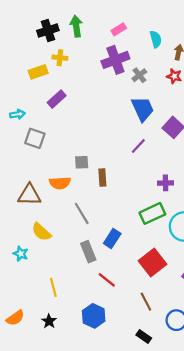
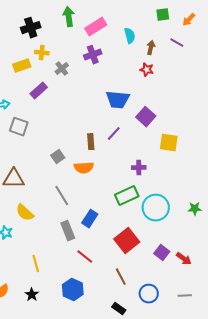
green arrow: (76, 26) -> (69, 17), moved
pink rectangle: (119, 29) -> (96, 27), size x1.5
purple cross: (115, 60) -> (93, 55), size x0.7
gray cross: (139, 75) -> (62, 69), moved
blue trapezoid: (143, 109) -> (118, 100), turned 120
gray square: (82, 162) -> (58, 157), moved, turned -32
brown rectangle: (102, 177) -> (91, 142), moved
orange semicircle: (60, 183) -> (84, 168), moved

